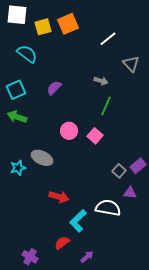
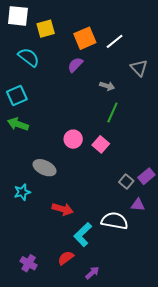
orange square: (68, 24) -> (85, 38), moved
purple semicircle: (54, 88) -> (75, 65), moved
cyan star: (18, 168) -> (22, 192), moved
purple cross: (30, 257) -> (29, 263), moved

